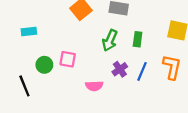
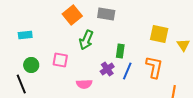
green rectangle: (138, 39) -> (120, 51), moved
green arrow: (110, 40) -> (86, 40), moved
green circle: (44, 65) -> (31, 65), moved

